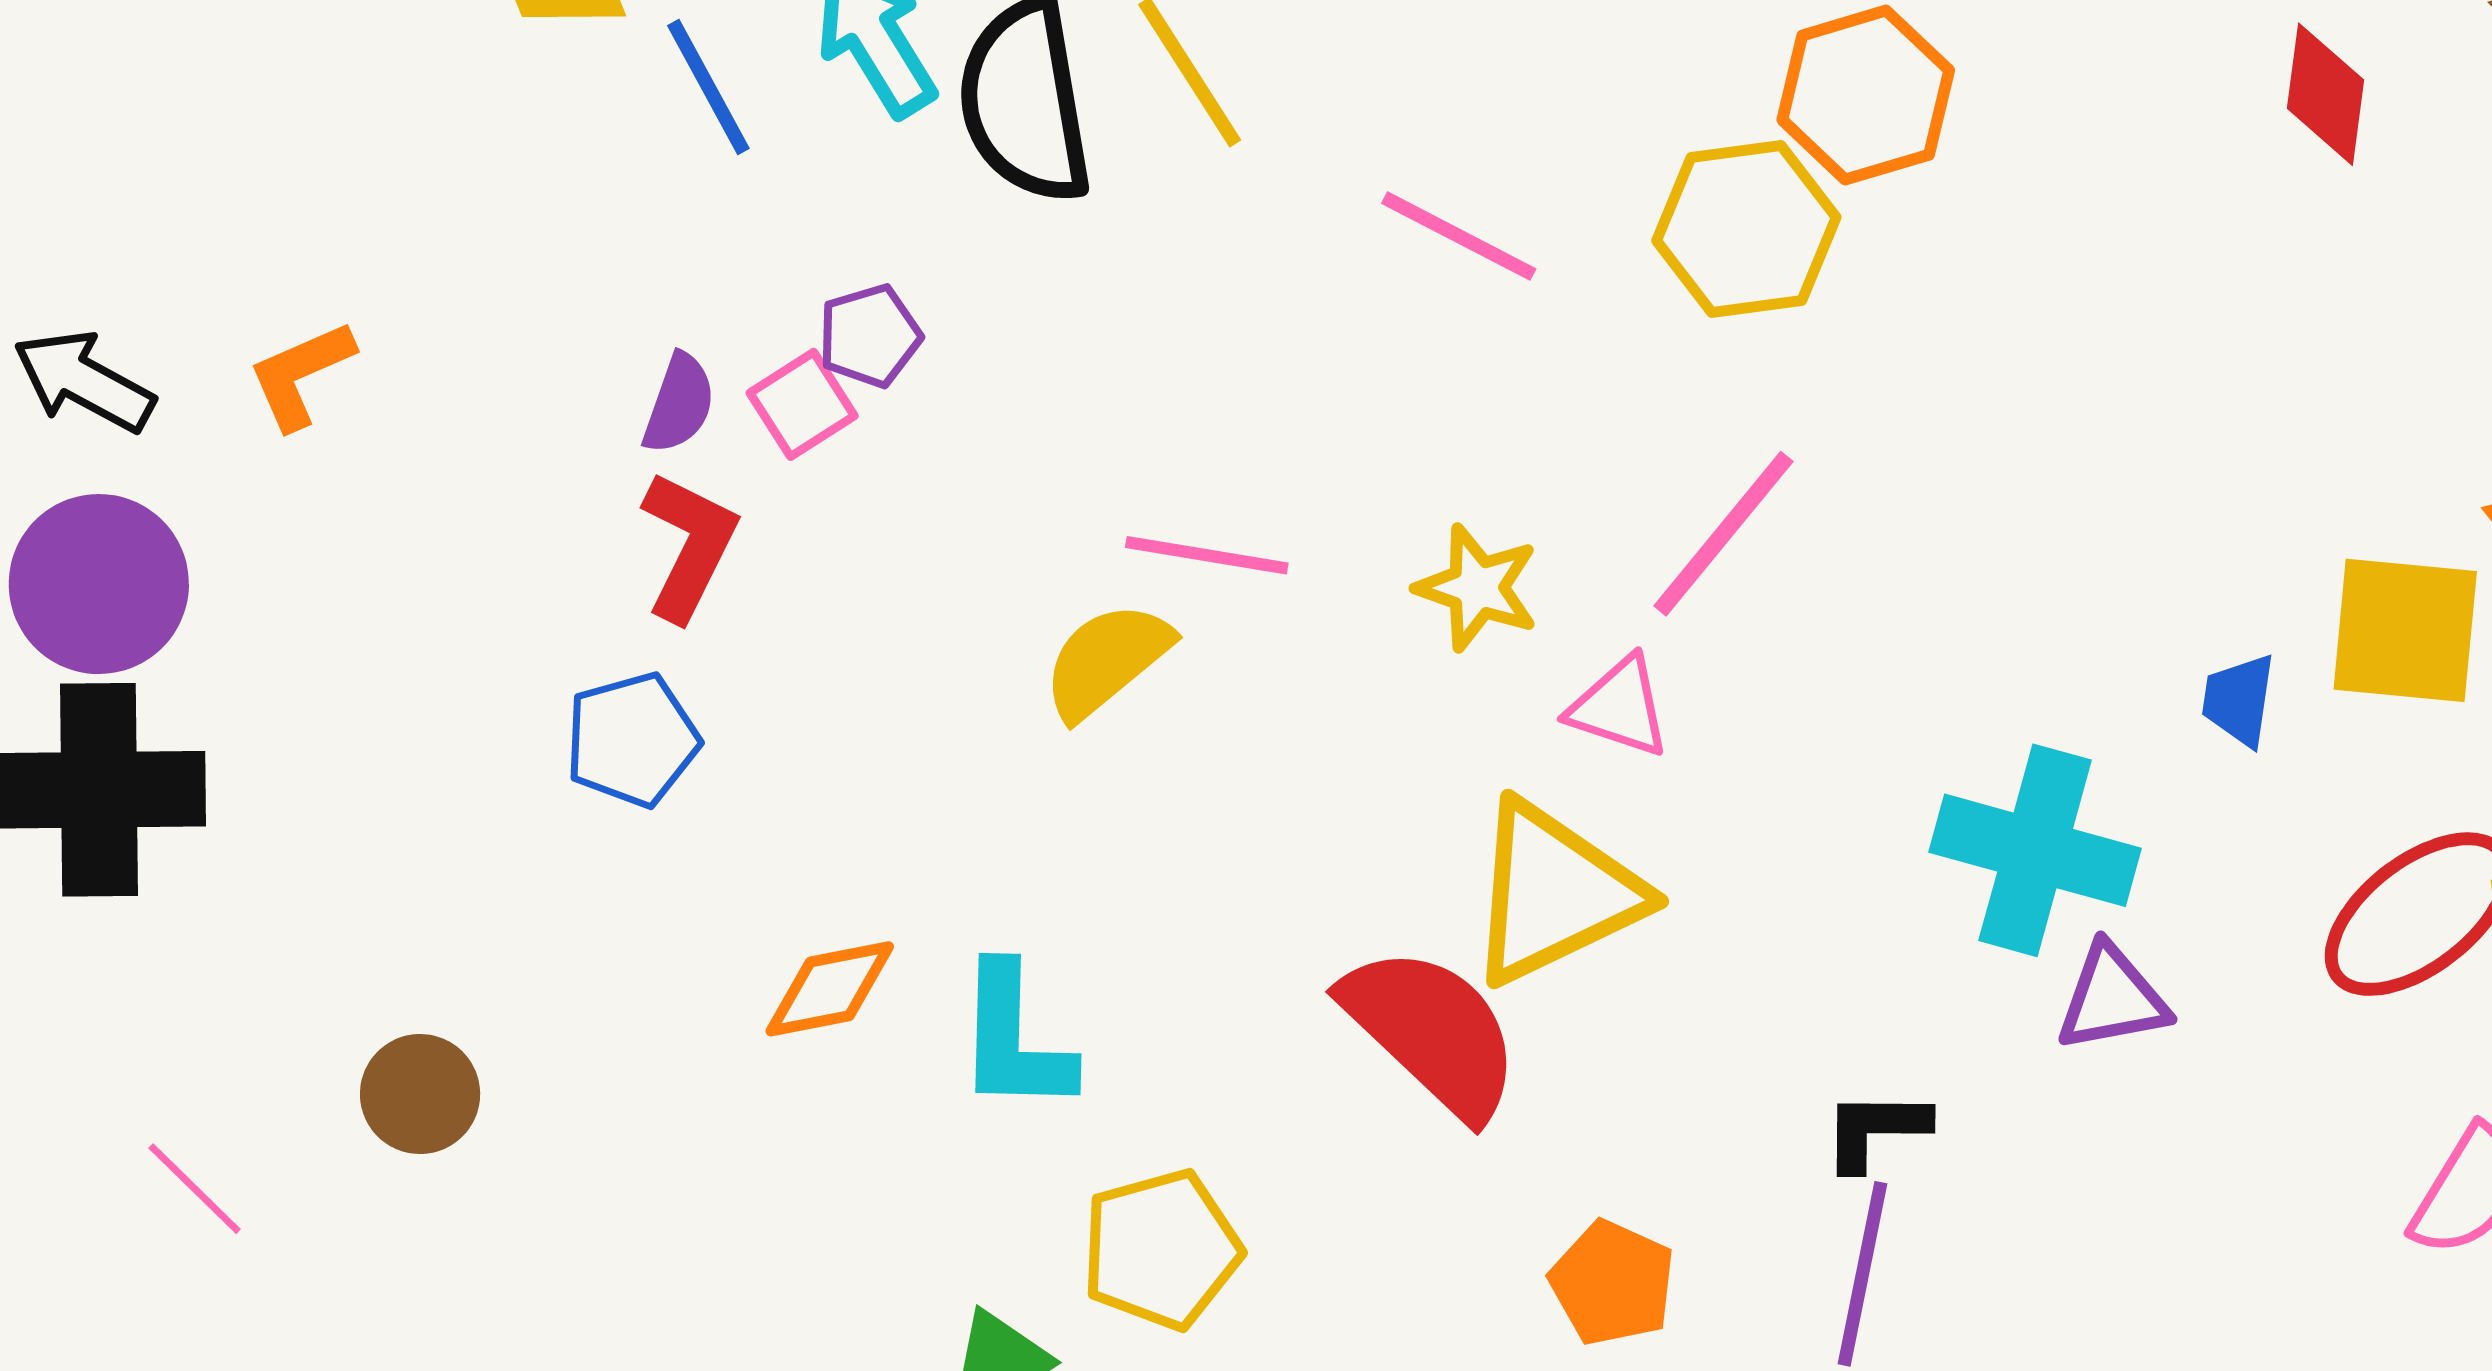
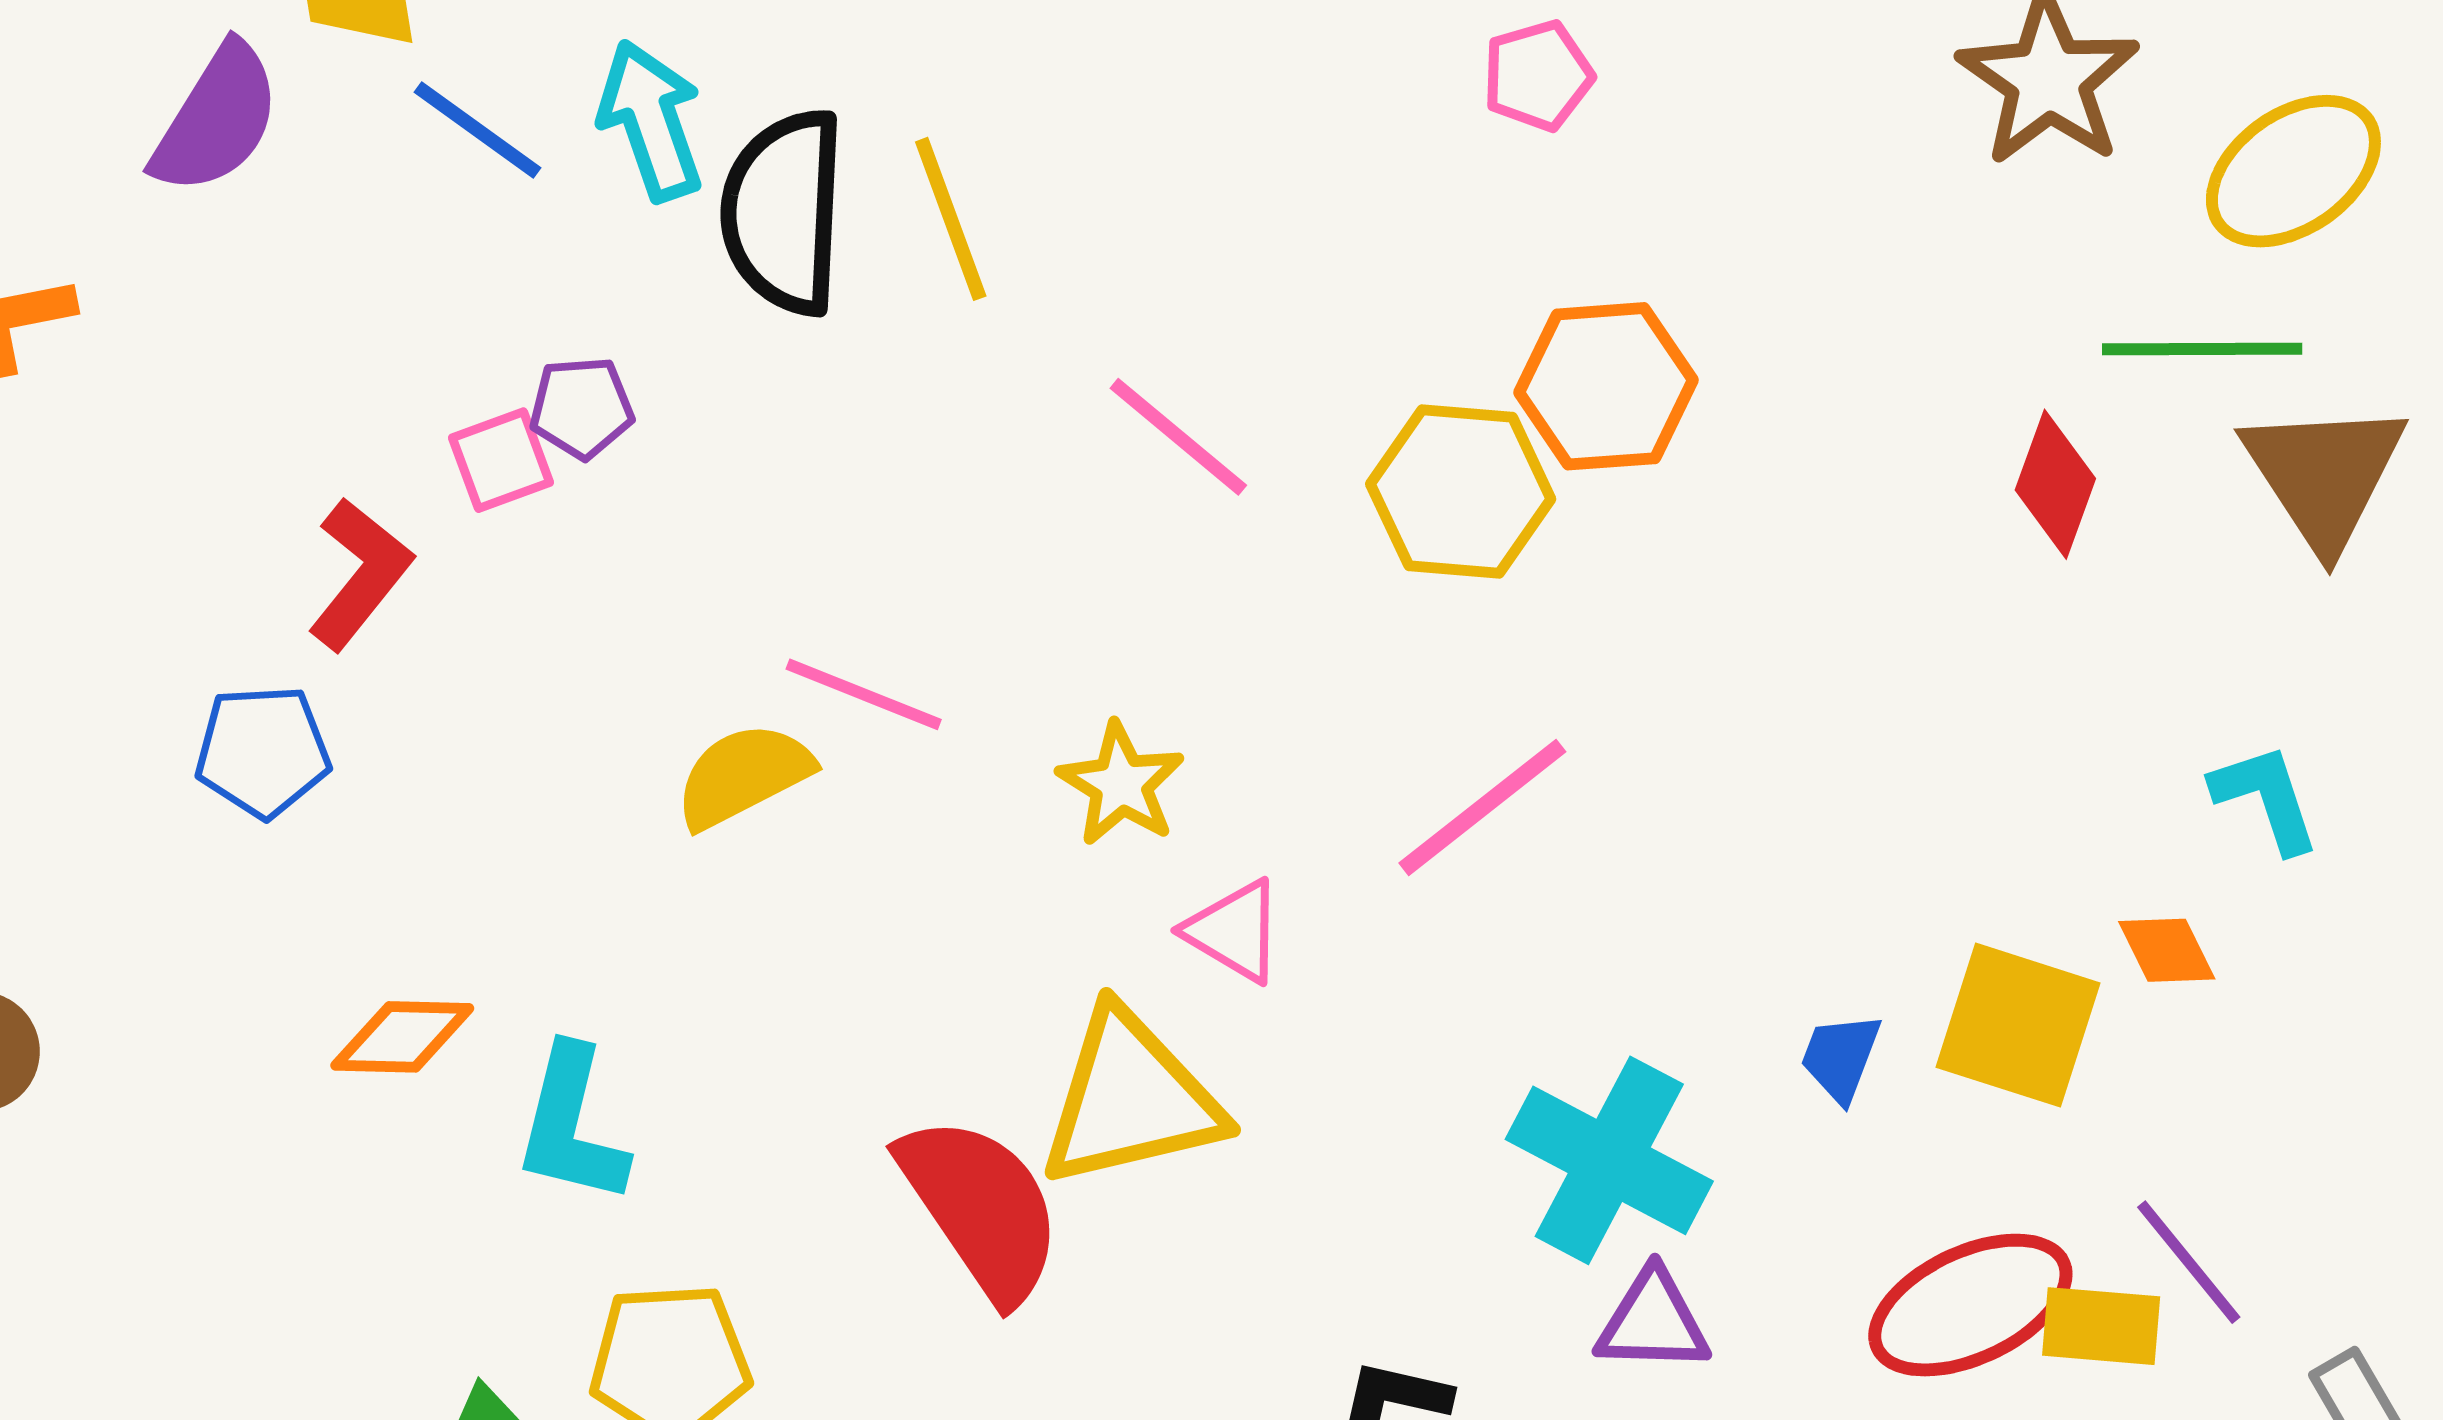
blue line: (708, 87) -> (477, 130), turned -38
purple semicircle: (679, 404) -> (216, 119), moved, size x1.6
pink line: (1723, 534) -> (1482, 807), moved

